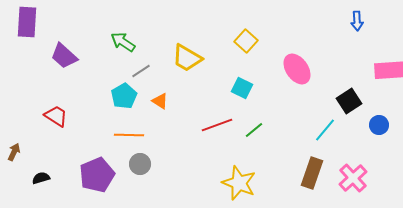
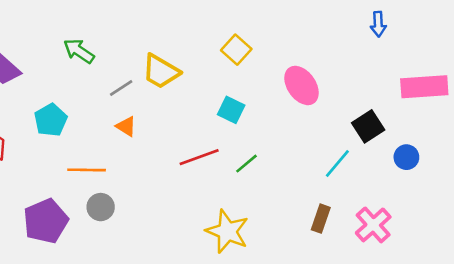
gray line: (141, 71) -> (121, 88), moved
cyan pentagon: (124, 96) -> (51, 120), moved
brown rectangle: (312, 173) -> (321, 219), size x0.7

